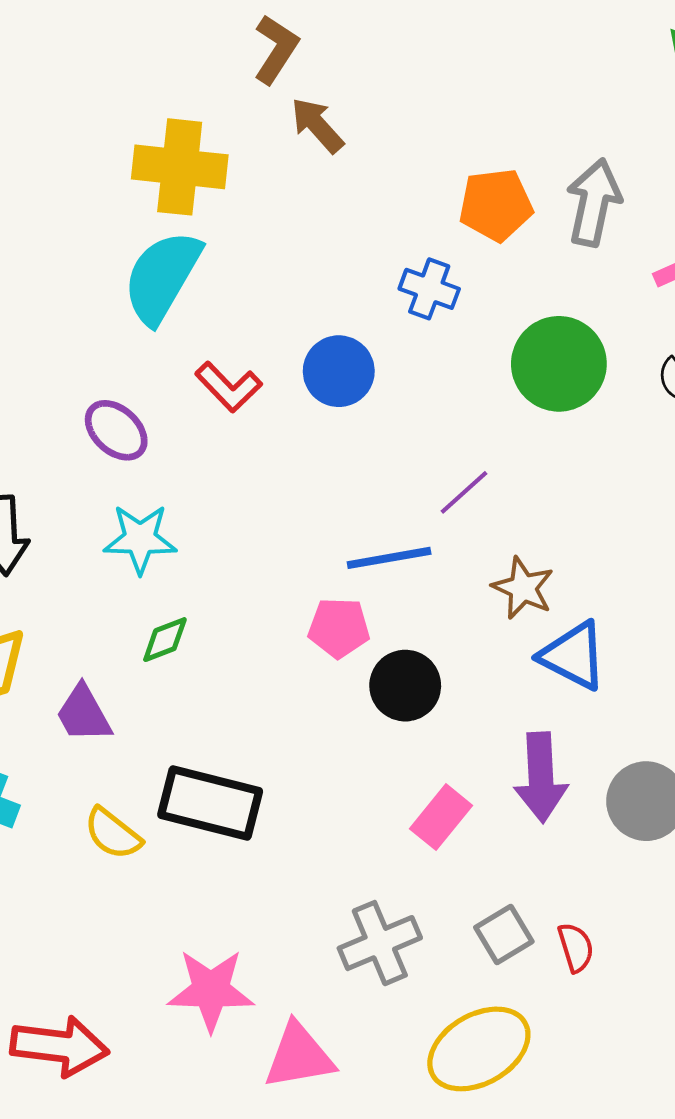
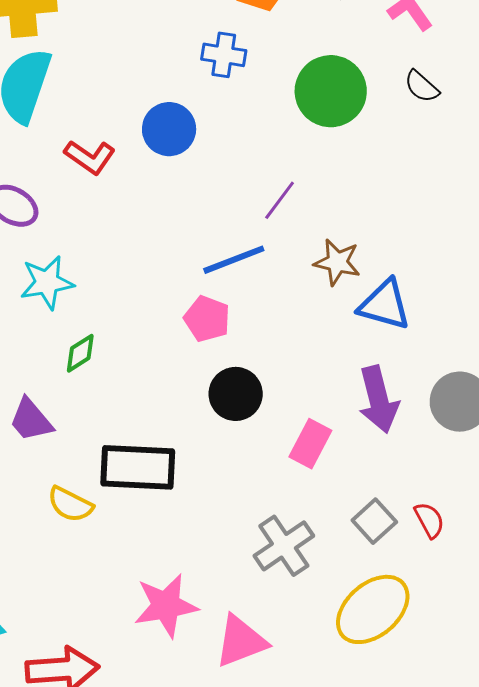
pink pentagon: (339, 628) -> (207, 319), turned 30
black circle: (405, 686) -> (236, 394), moved

